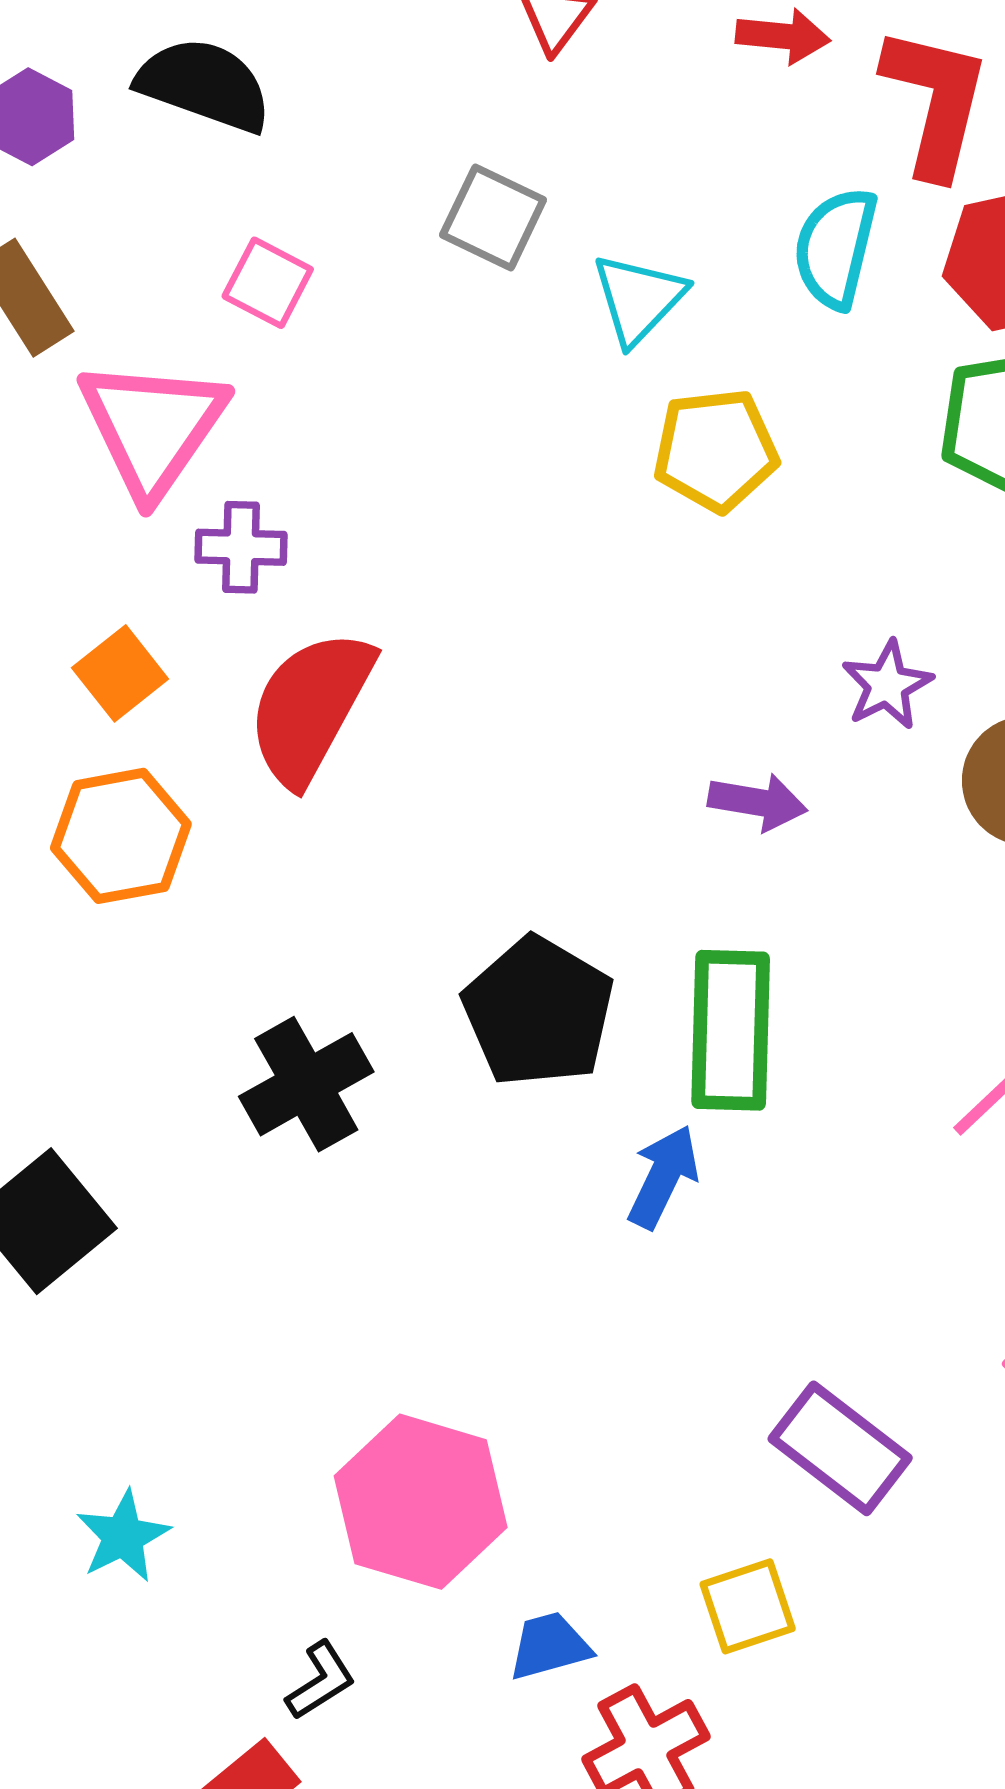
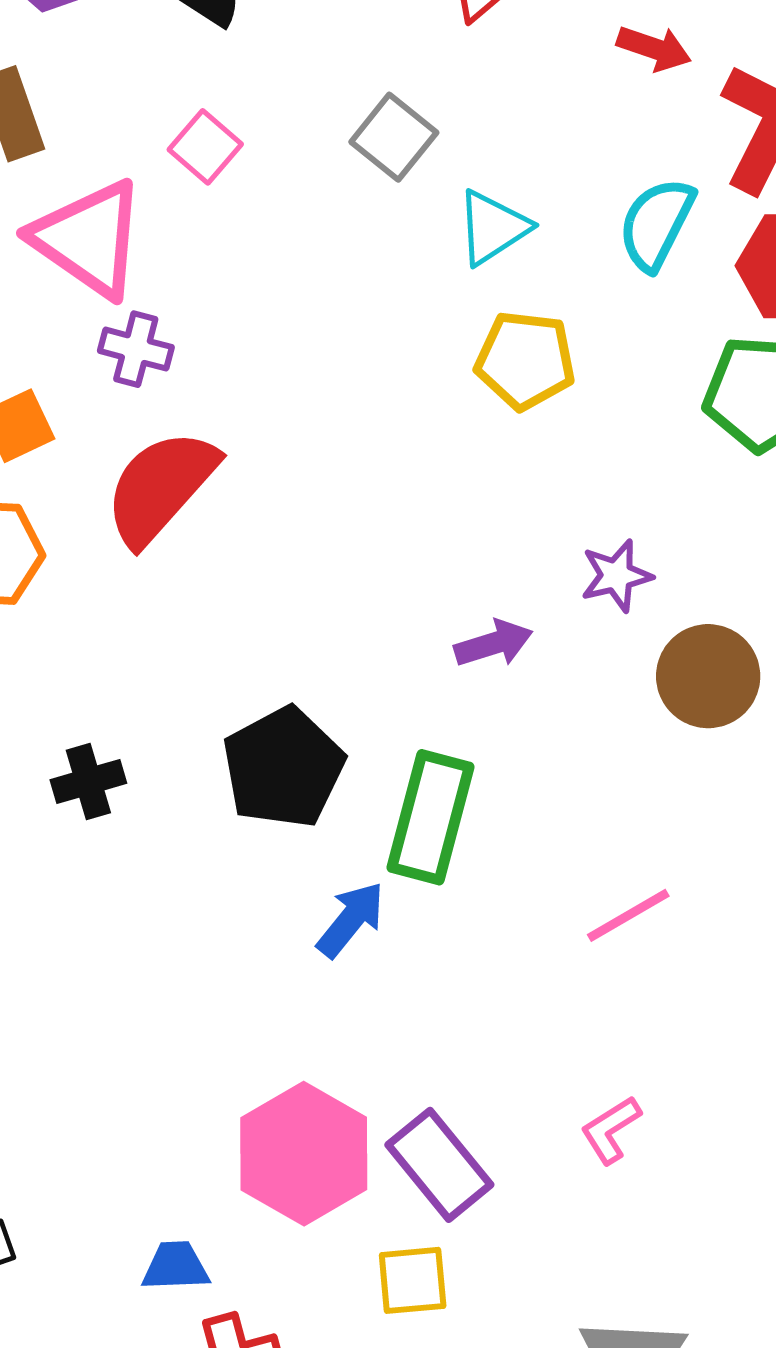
pink triangle: (153, 427) -> (89, 239), turned -43
purple arrow: (758, 802) -> (494, 644), turned -40
black cross: (306, 1084) -> (88, 782), size x0.7
pink hexagon: (421, 1502) -> (304, 1154), moved
yellow square: (748, 1606) -> (413, 1280), moved

